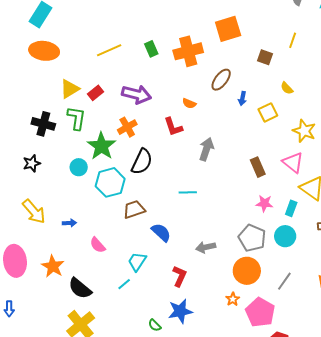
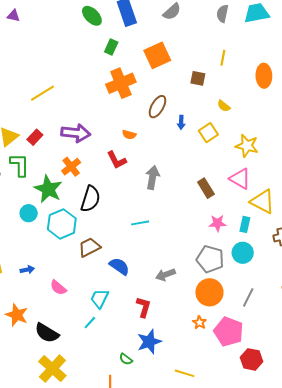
green rectangle: (151, 49) -> (111, 47), moved, turned 56

